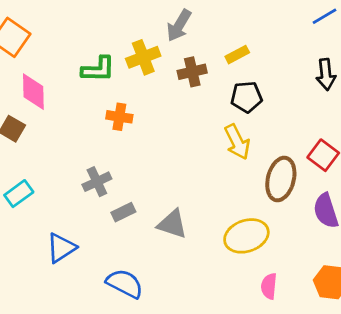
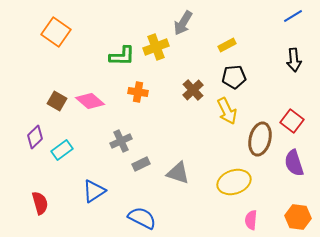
brown cross: (192, 72) -> (193, 90), moved, turned -30
pink diamond: (33, 92) -> (90, 101), moved, turned -48

